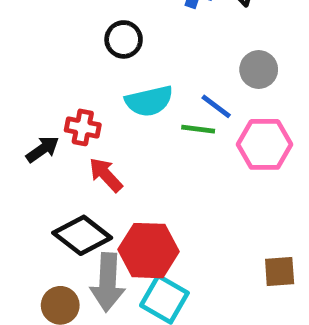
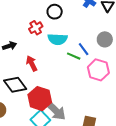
red cross: (83, 127) -> (36, 28), moved, turned 32
gray arrow: (108, 282) -> (56, 110), moved, turned -65

